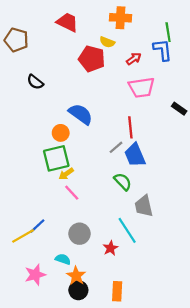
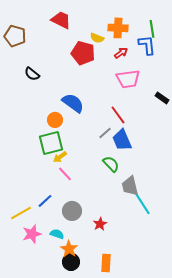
orange cross: (120, 18) -> (118, 28), moved
red line: (130, 127) -> (118, 115), turned -30
blue line: (37, 226) -> (45, 201), moved
cyan line: (127, 230) -> (142, 203), moved
pink star: (35, 275) -> (32, 234), moved

